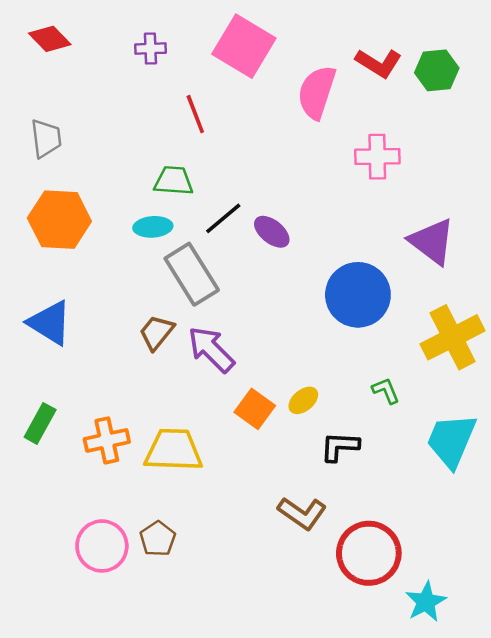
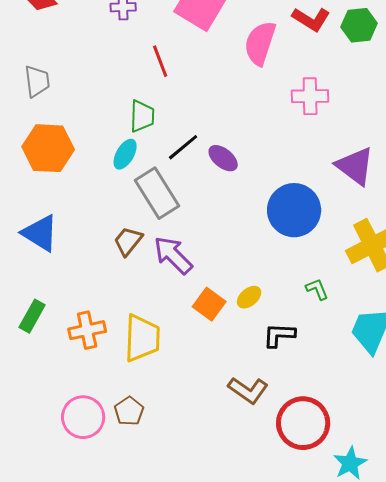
green trapezoid: (174, 181) -> (142, 116), turned 88
cyan ellipse: (153, 227) -> (125, 154), turned -56
yellow trapezoid: (174, 450) -> (142, 338), turned 90

